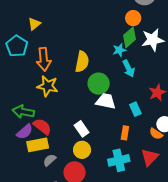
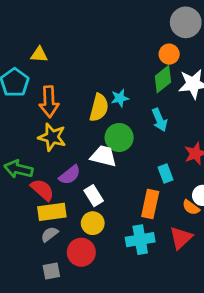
yellow triangle: (34, 24) -> (39, 55), turned 40
cyan star: (119, 50) -> (120, 98), moved
white trapezoid: (106, 101) -> (104, 156), moved
purple semicircle: (25, 132) -> (70, 175), moved
orange rectangle: (125, 133) -> (150, 204), size x1.5
yellow rectangle: (38, 145) -> (52, 212), moved

